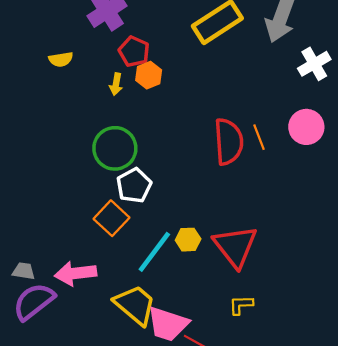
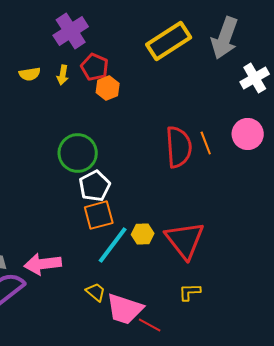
yellow arrow: (116, 84) -> (63, 75), moved
orange square: (111, 218) -> (99, 215), moved, turned 32
yellow trapezoid: (135, 305) -> (96, 292), size x0.5

